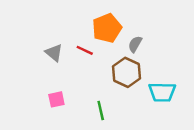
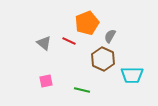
green line: (101, 110) -> (82, 90), turned -63

